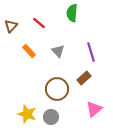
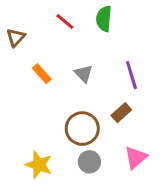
red line: (39, 23) -> (65, 22), moved
gray circle: (51, 117) -> (89, 162), moved

